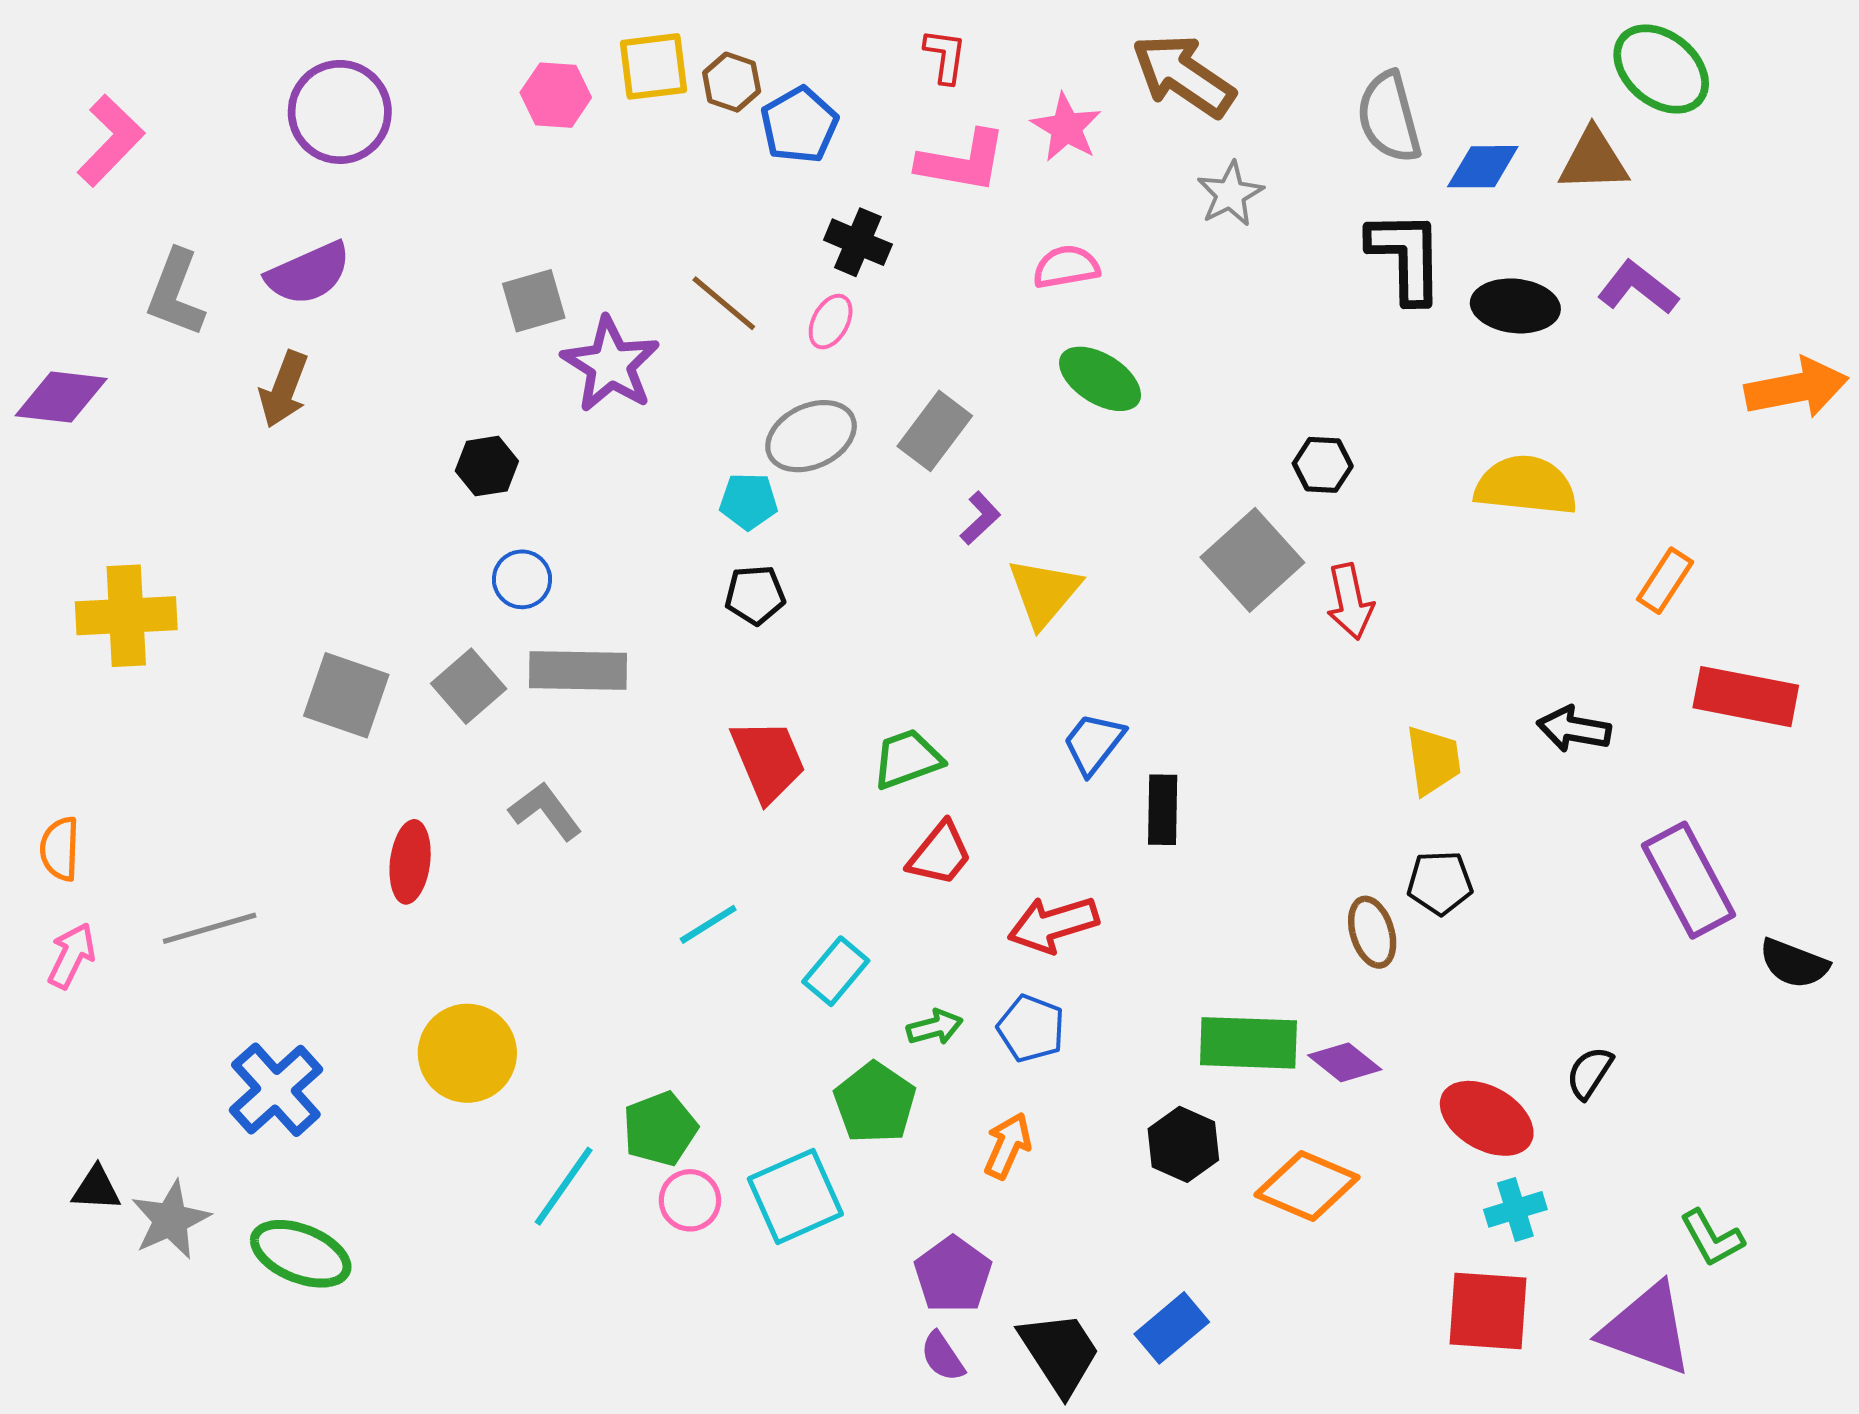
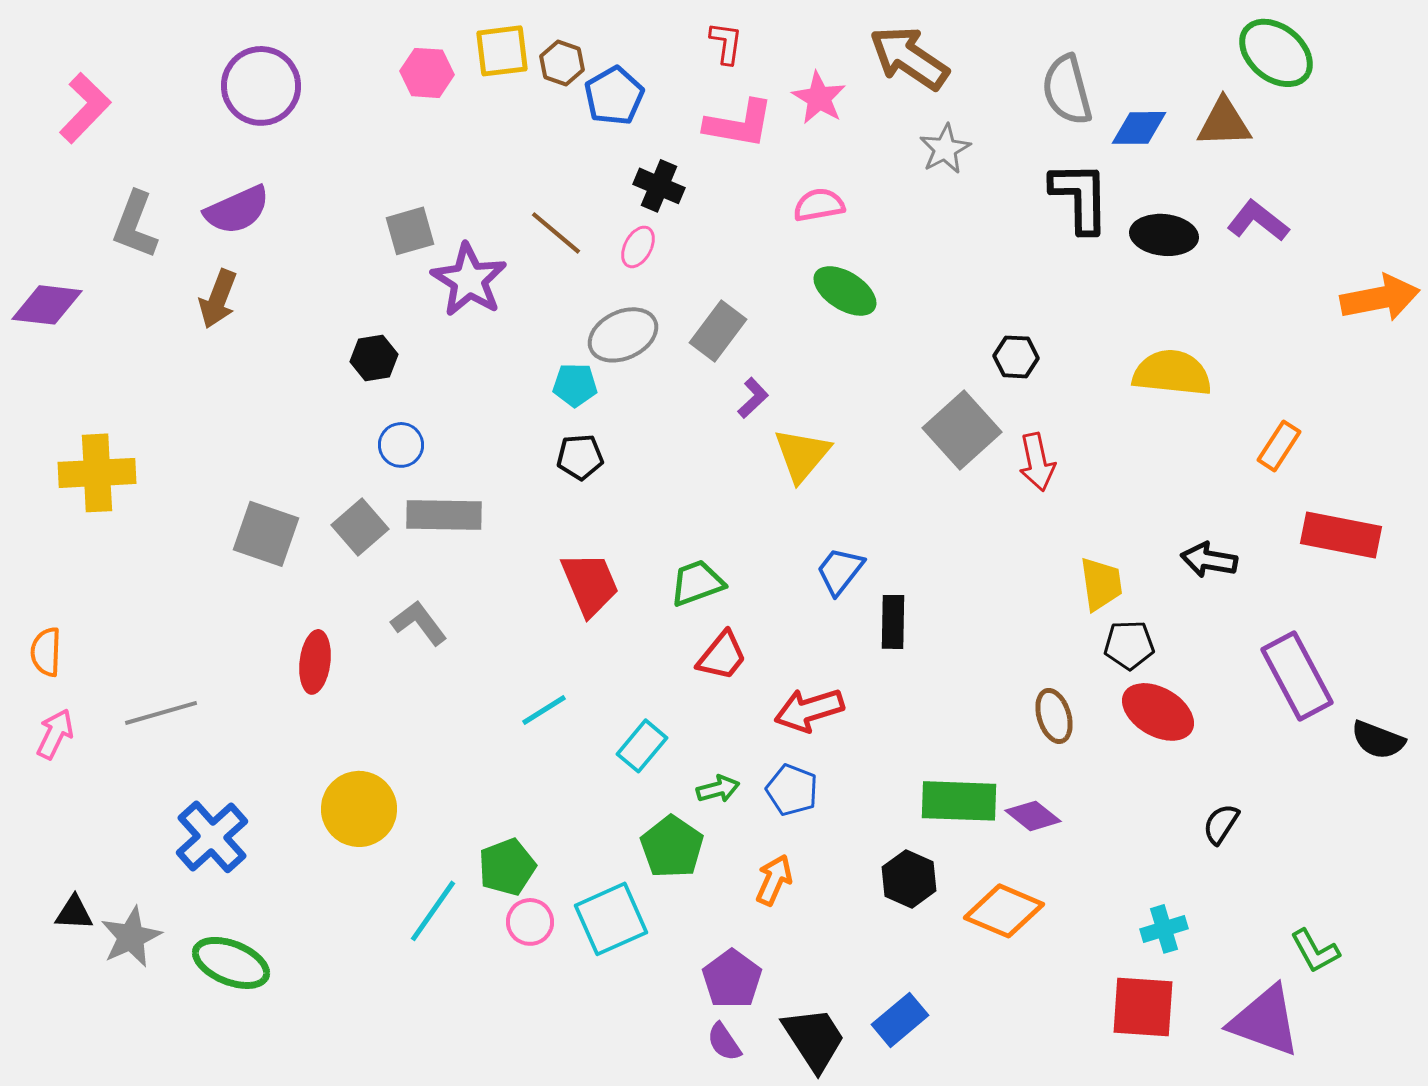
black pentagon: (1440, 883) -> (1129, 645), moved
red ellipse: (1487, 1118) -> (1158, 712), moved

